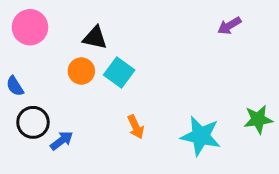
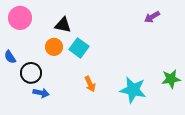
black circle: (33, 122) -> (31, 73), moved
blue arrow: (62, 140) -> (41, 93), turned 49

